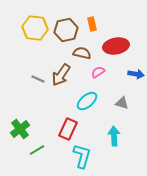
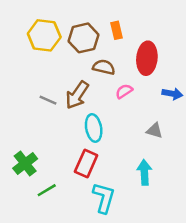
red ellipse: (116, 46) -> (147, 58), turned -75
cyan ellipse: (87, 101) -> (94, 128), moved, turned -60

